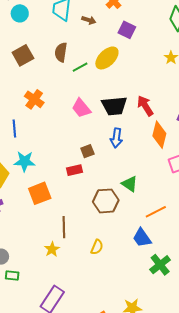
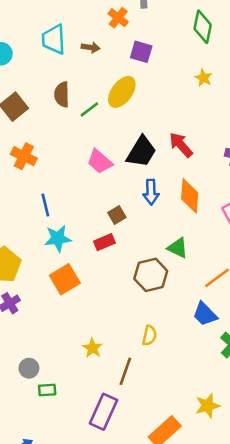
orange cross: (34, 99) -> (24, 156), moved
black trapezoid: (114, 106) -> (141, 152), turned -44
blue line: (14, 128) -> (45, 205), moved
orange diamond: (159, 135) -> (190, 196), moved
cyan star: (25, 161) -> (58, 238), moved
brown line: (64, 227) -> (125, 371), moved, turned 30

